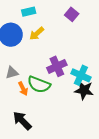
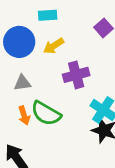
purple cross: (57, 66) -> (76, 75), moved
gray triangle: (12, 73) -> (22, 83), moved

